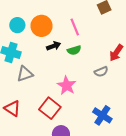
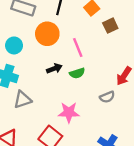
orange circle: (41, 26) -> (47, 34), moved
pink star: (67, 85) -> (69, 112), turned -30

